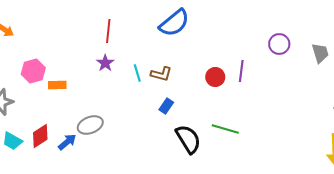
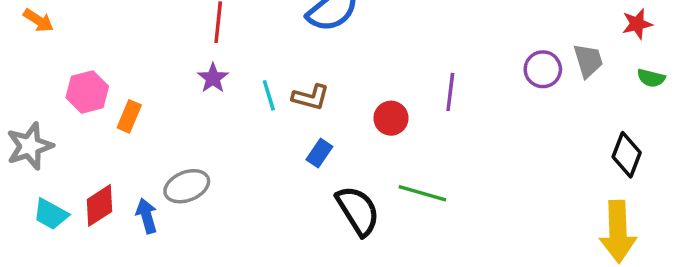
purple circle: (279, 44) -> (543, 69), moved
red circle: (215, 77) -> (391, 118), moved
orange rectangle: (57, 85) -> (129, 116), turned -66
blue arrow: (67, 142) -> (147, 216), turned -66

